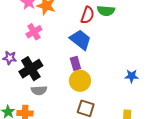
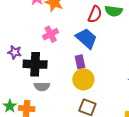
pink cross: (34, 32) -> (51, 34), moved
black cross: (31, 69) -> (35, 64), turned 30

